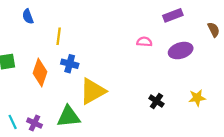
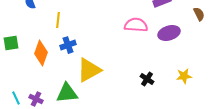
pink semicircle: (144, 42) -> (136, 25), size x1.6
blue cross: (70, 64) -> (68, 45), turned -35

